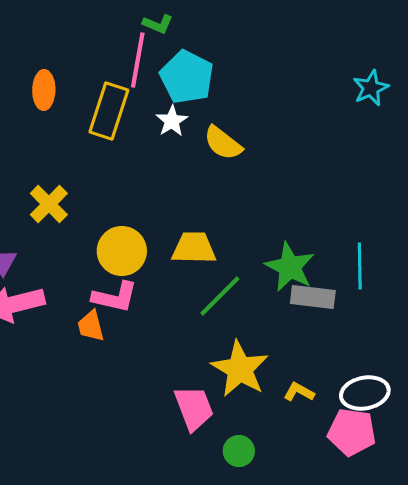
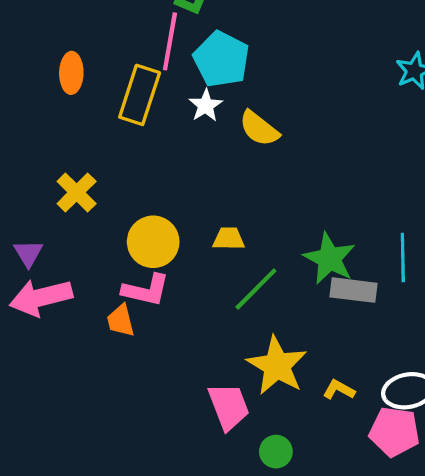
yellow trapezoid: (194, 248) -> (229, 239), size x0.7

